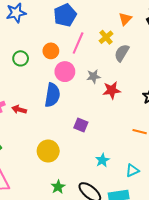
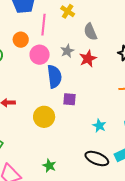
gray semicircle: (122, 53) -> (90, 32), moved, turned -36
blue semicircle: (52, 95) -> (54, 76), moved
yellow circle: (48, 151) -> (44, 117), moved
green star: (58, 187) -> (49, 166), moved

